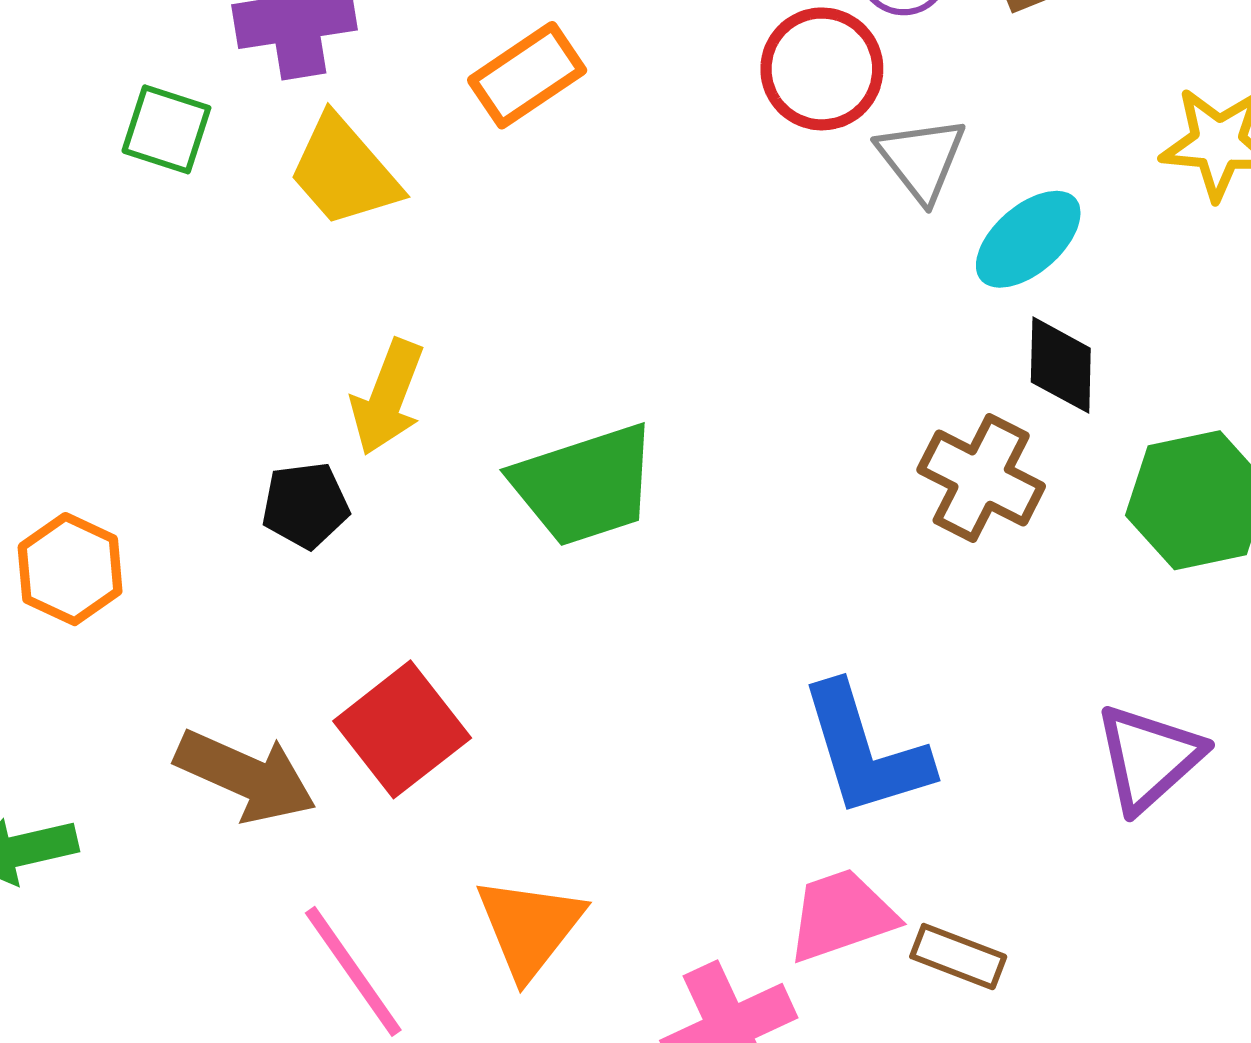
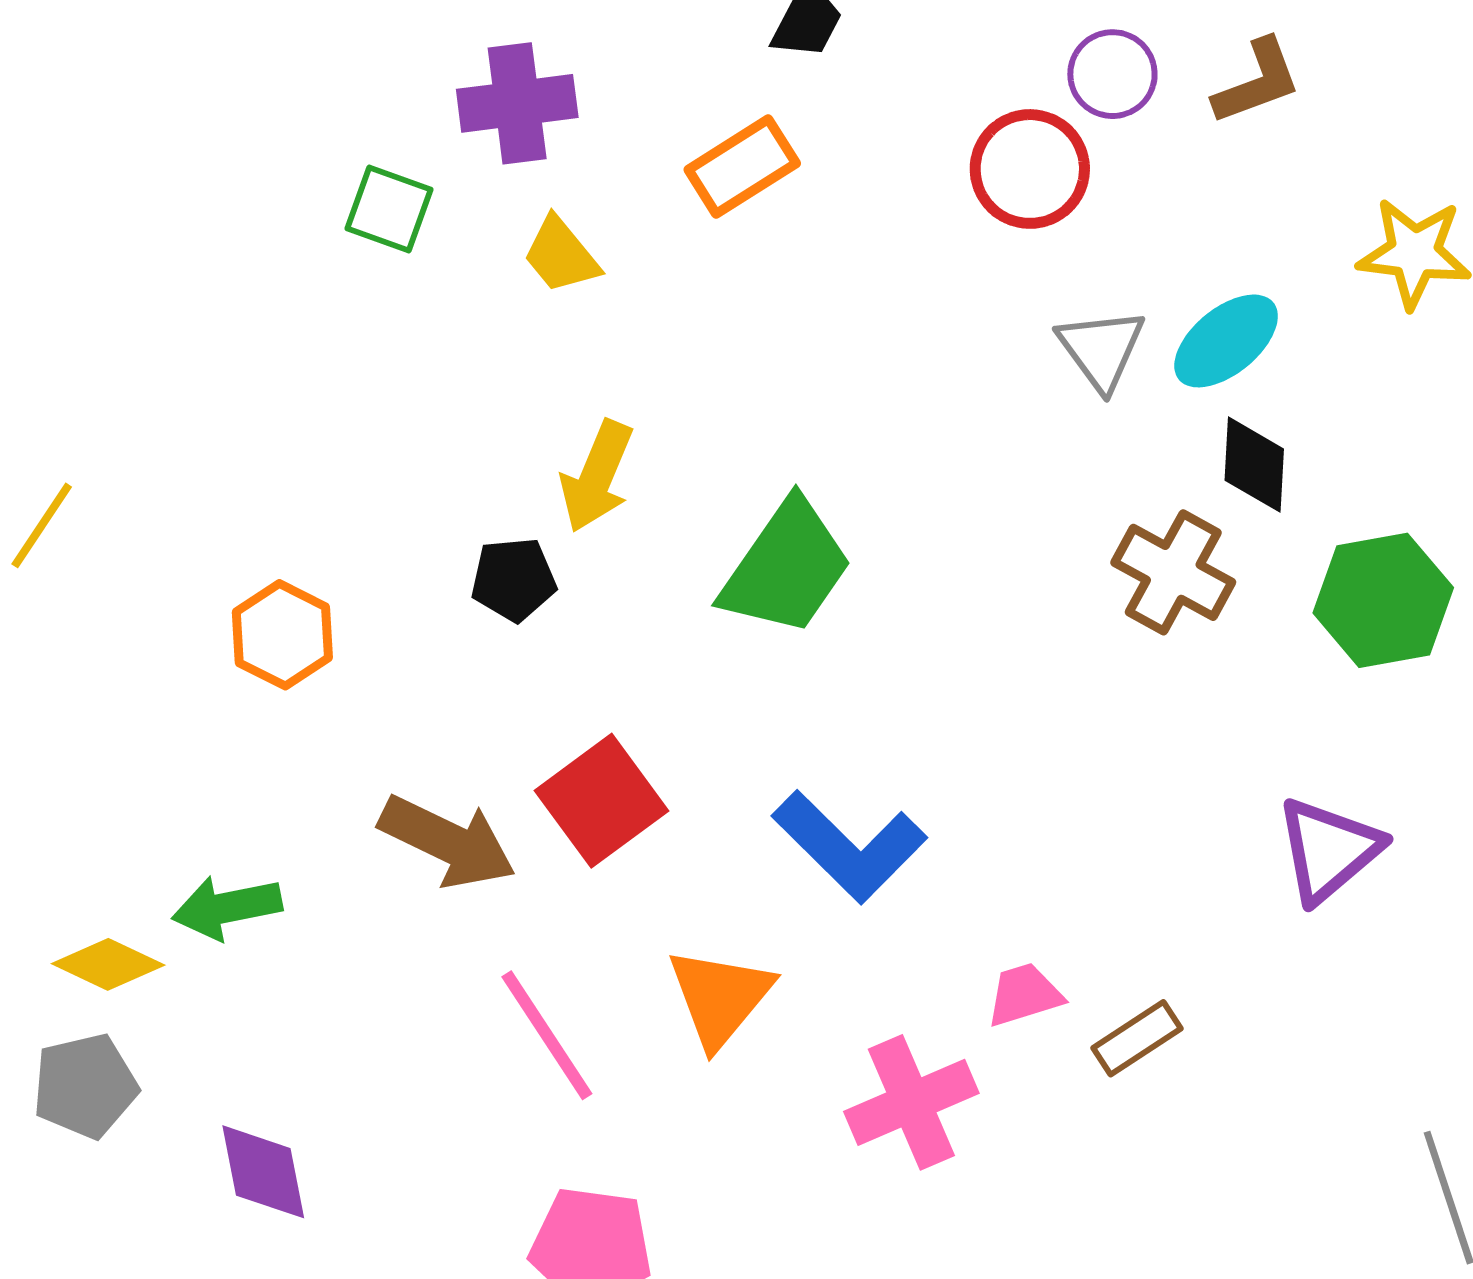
gray triangle: (921, 159) -> (1101, 349), moved
yellow trapezoid: (344, 171) -> (561, 255), size x0.7
green trapezoid: (584, 485) -> (786, 568), turned -39
blue L-shape: (865, 751) -> (850, 846), moved, turned -30
pink trapezoid: (841, 915) -> (1024, 995), size x0.7
brown rectangle: (958, 957) -> (1137, 1038), turned -56

